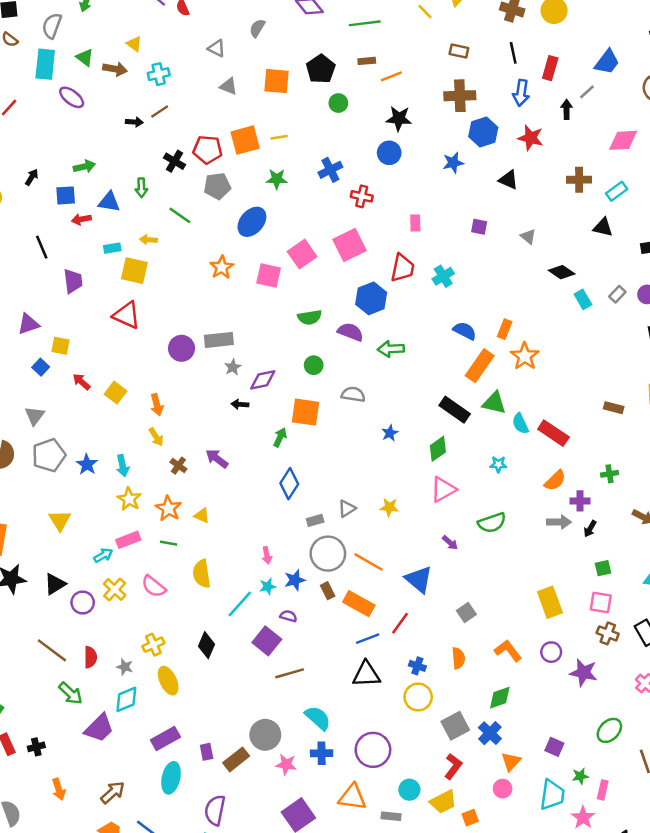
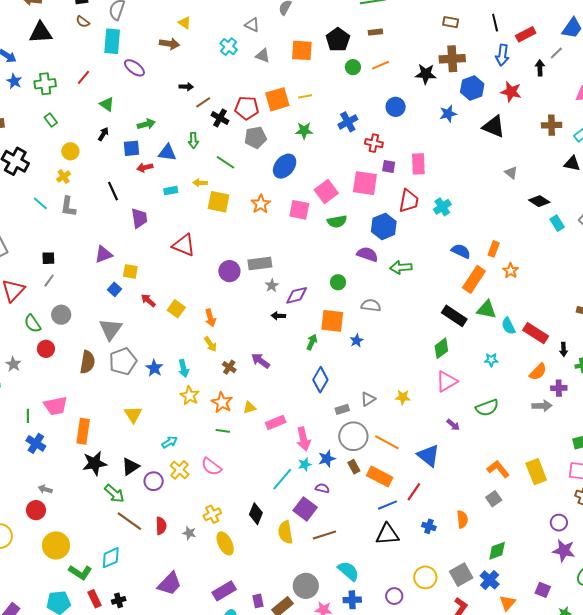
green triangle: (85, 58) -> (107, 104), moved
red rectangle: (550, 68) -> (526, 34), turned 48
cyan cross: (159, 74) -> (229, 47), moved, turned -36
orange line: (391, 76) -> (381, 65), moved
brown line: (160, 111) -> (203, 102), moved
black star: (399, 119) -> (426, 74), moved
black triangle: (508, 180) -> (494, 127), size x1.4
pink rectangle: (415, 223) -> (418, 164), size x1.5
purple square: (479, 227) -> (389, 166), moved
pink square: (350, 245) -> (365, 183), turned 36
yellow square: (134, 271) -> (219, 202), moved
green semicircle: (310, 317) -> (337, 221), moved
orange star: (525, 356) -> (511, 271), size x0.7
gray triangle: (35, 416) -> (111, 329), size x1.4
blue star: (390, 433) -> (357, 341), moved
yellow triangle: (202, 515) -> (249, 408), turned -40
black arrow: (590, 529) -> (564, 349), moved, turned -32
pink rectangle: (128, 540) -> (276, 423), moved
pink arrow: (267, 555) -> (303, 439), size x1.6
yellow semicircle: (202, 574) -> (285, 532), moved
gray square: (466, 612) -> (494, 499), moved
orange L-shape: (508, 651) -> (498, 469), moved
purple circle: (551, 652) -> (559, 523), moved
purple star: (584, 673) -> (564, 551), moved
green arrow: (70, 693) -> (114, 494), moved
yellow circle: (418, 697) -> (425, 577), moved
cyan diamond: (126, 699) -> (111, 558), moved
purple circle: (373, 750) -> (394, 596), size x0.6

